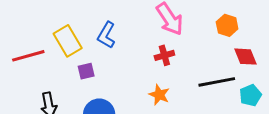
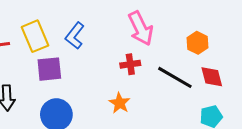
purple square: (86, 71) -> (49, 69), size x1.5
black line: (217, 82) -> (175, 77), moved, turned 33

